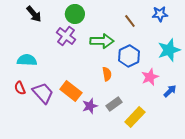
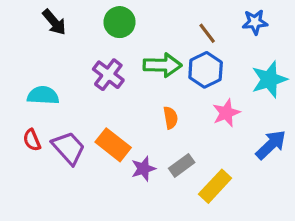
purple cross: (66, 36) -> (108, 75), moved
blue hexagon: (129, 56) -> (206, 70), moved
pink star: (150, 77) -> (226, 113), moved
blue arrow: (170, 91) -> (271, 145), size x1.5

